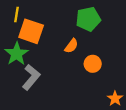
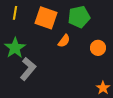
orange square: (31, 31) -> (46, 18), moved
orange circle: (93, 64) -> (98, 48), moved

